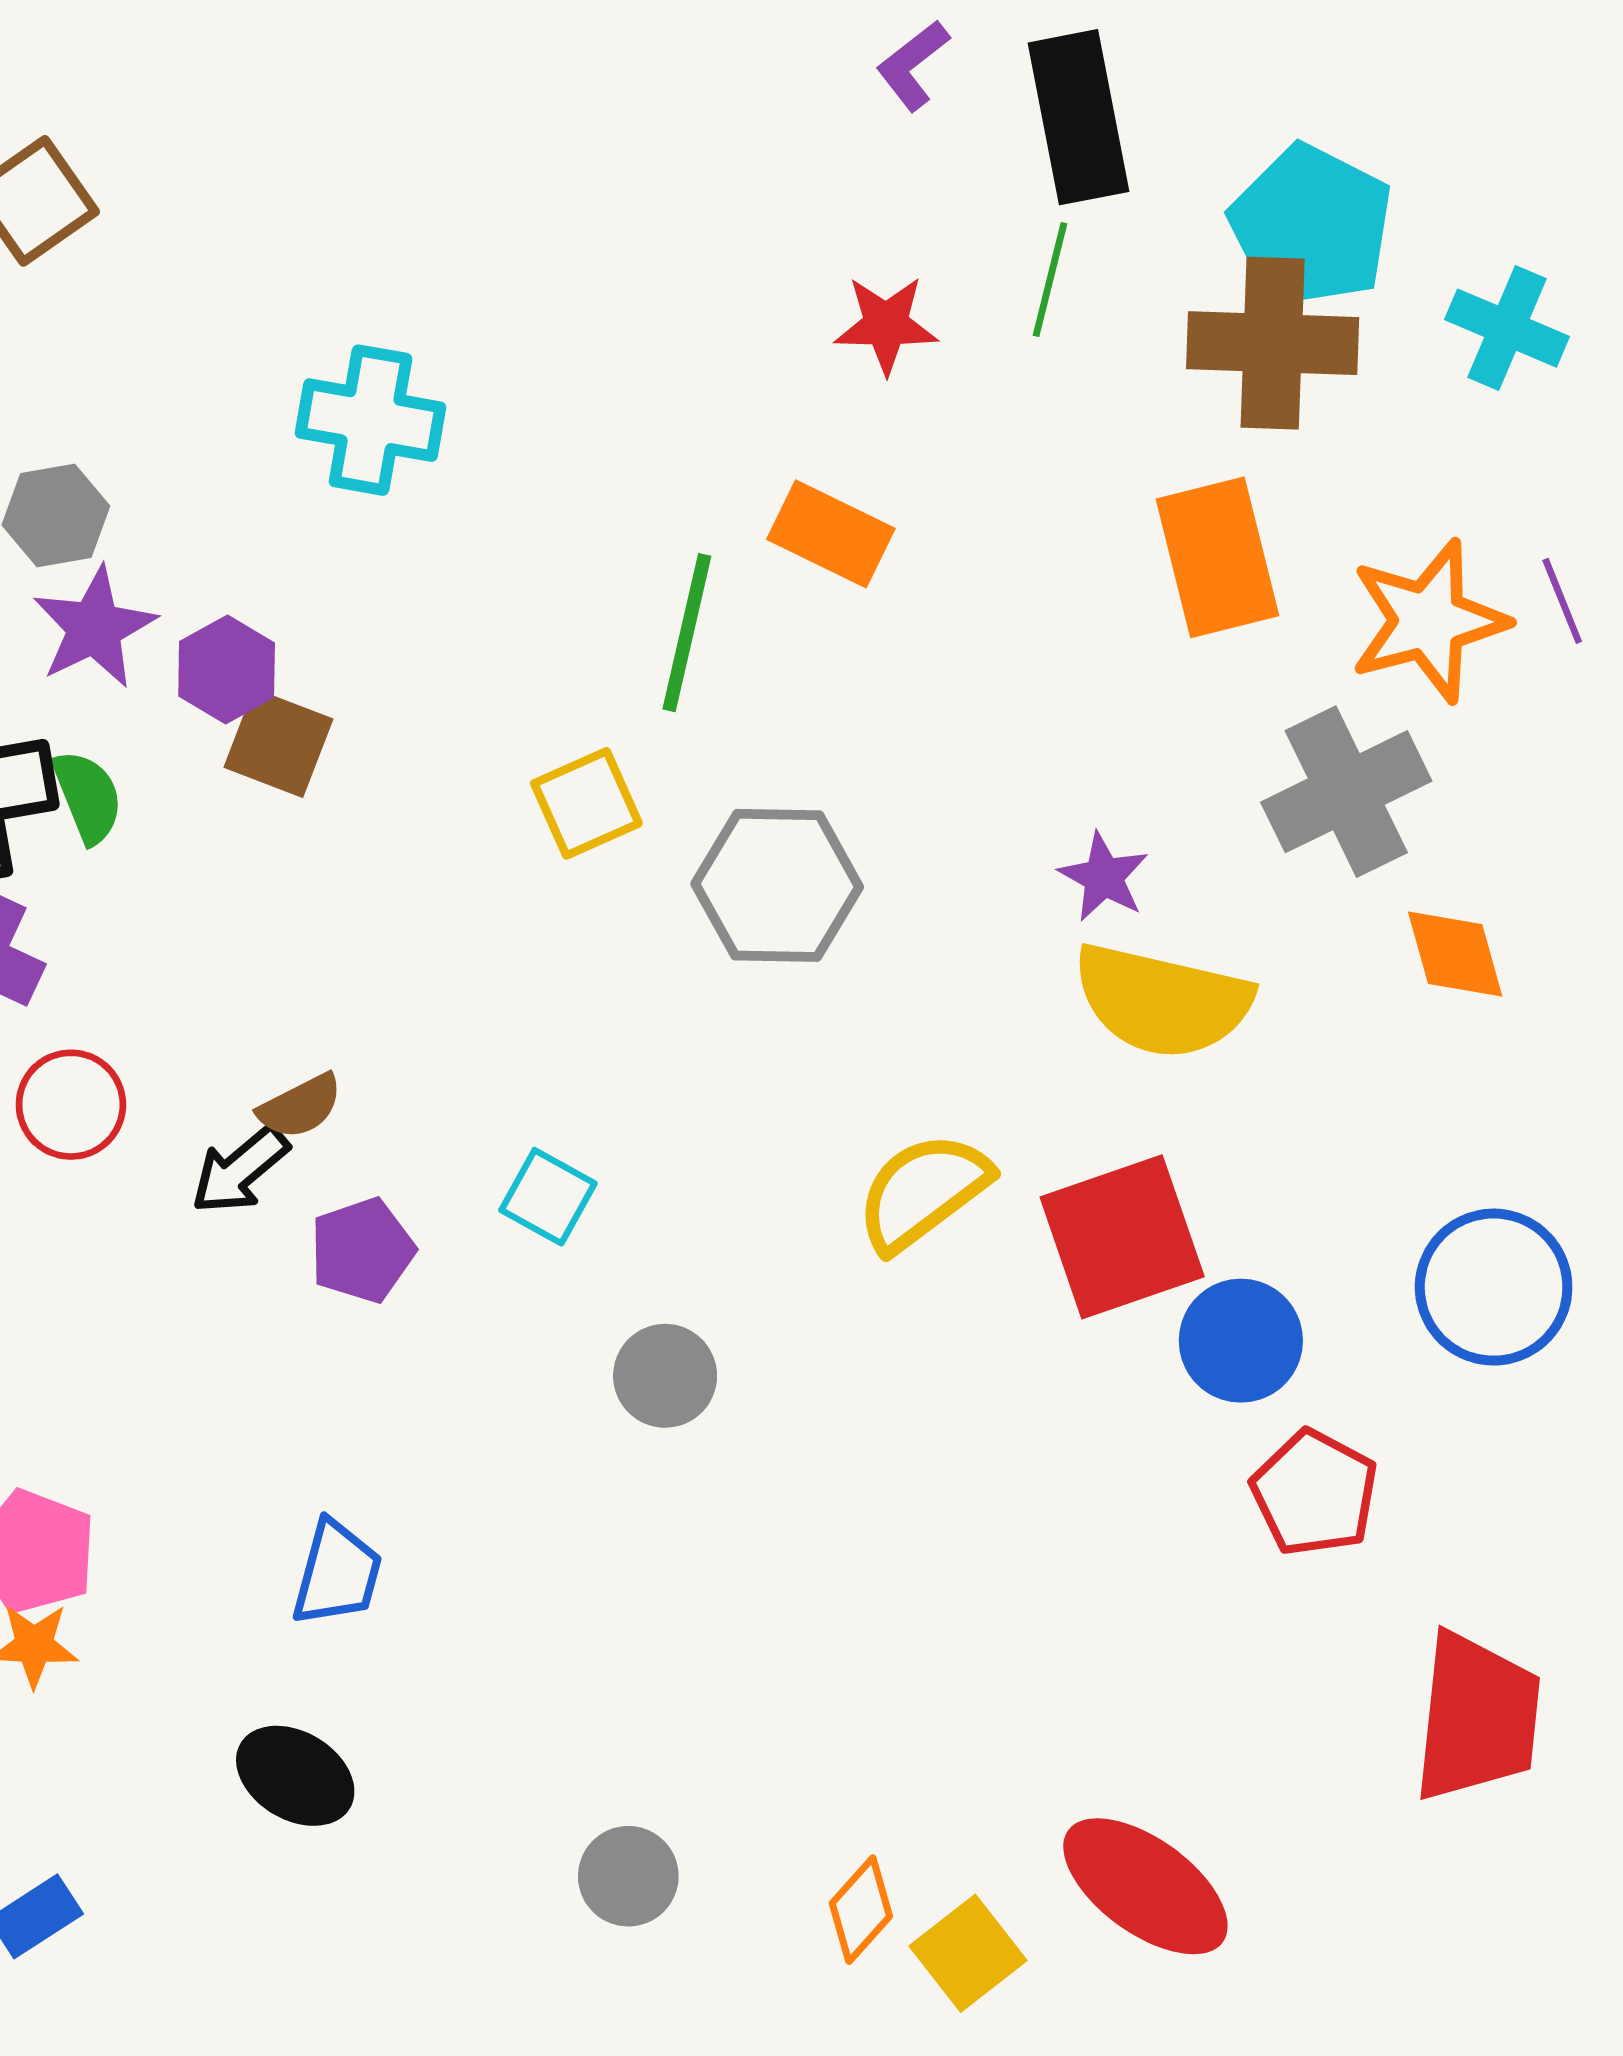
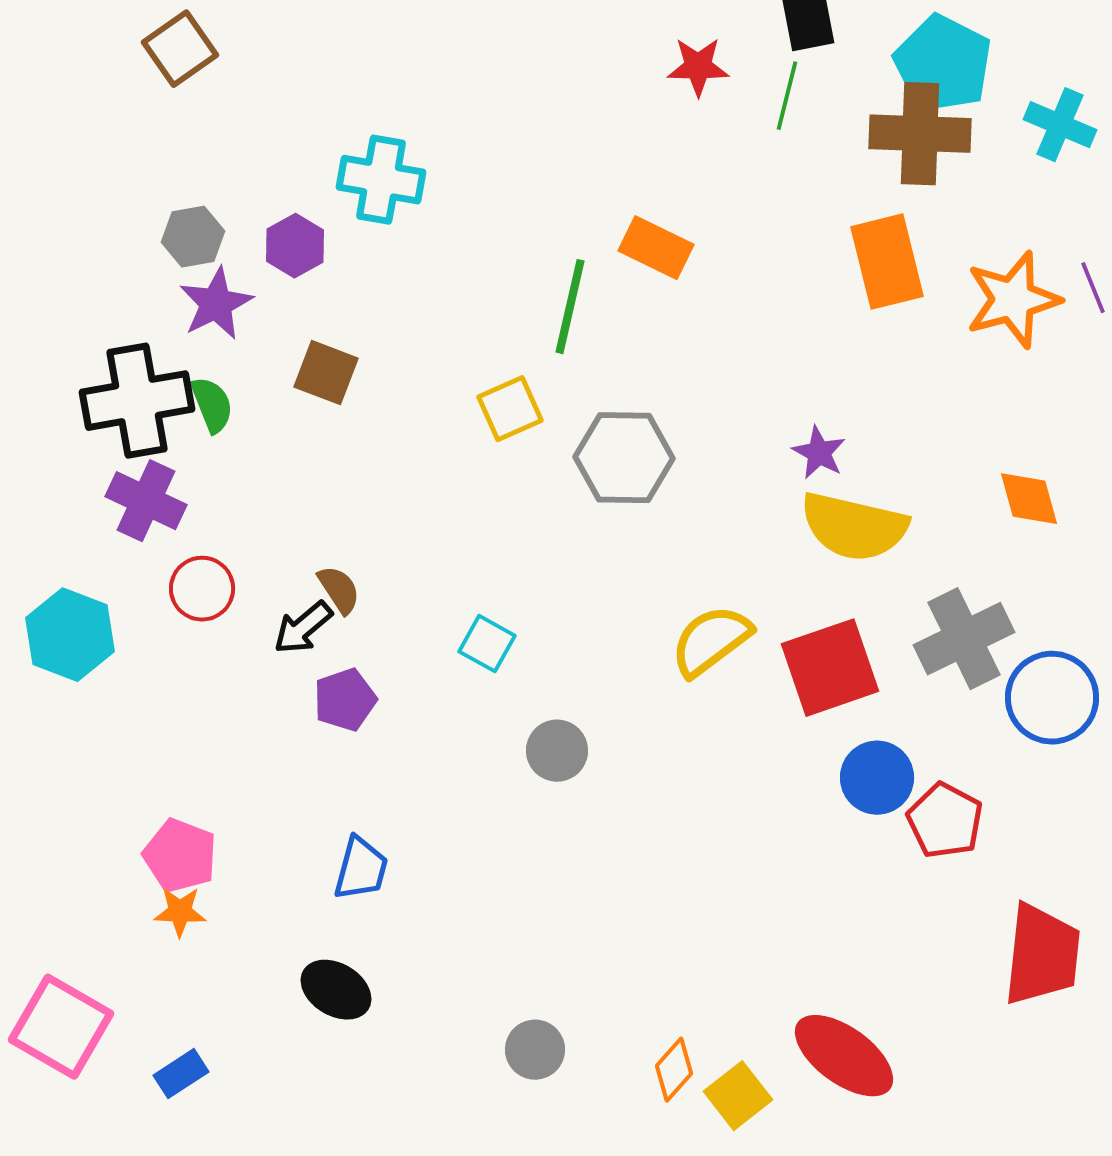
red star: (886, 325) -> (698, 67), moved
purple hexagon: (227, 669) -> (295, 246), moved
gray cross: (1346, 792) -> (964, 639), moved
brown semicircle: (300, 1106) -> (339, 590), turned -96
purple pentagon: (362, 1250) -> (345, 700), moved
blue circle: (1241, 1341) -> (877, 778), moved

